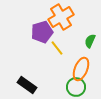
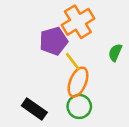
orange ellipse: (81, 69) -> (78, 82), moved
green circle: (76, 87) -> (79, 106), moved

